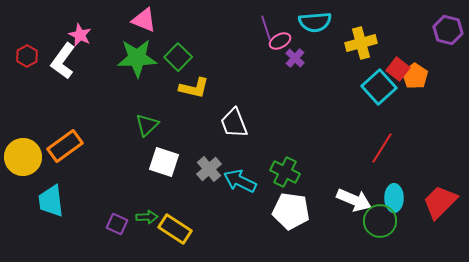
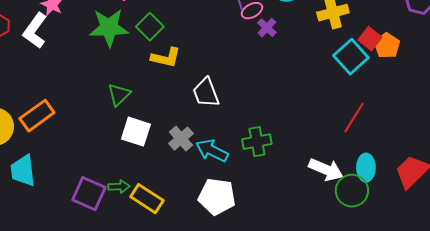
green cross: (285, 172) -> (257, 142), turned -36
white pentagon: (291, 211) -> (217, 197), moved
purple square: (117, 224) -> (89, 194), size x1.6

